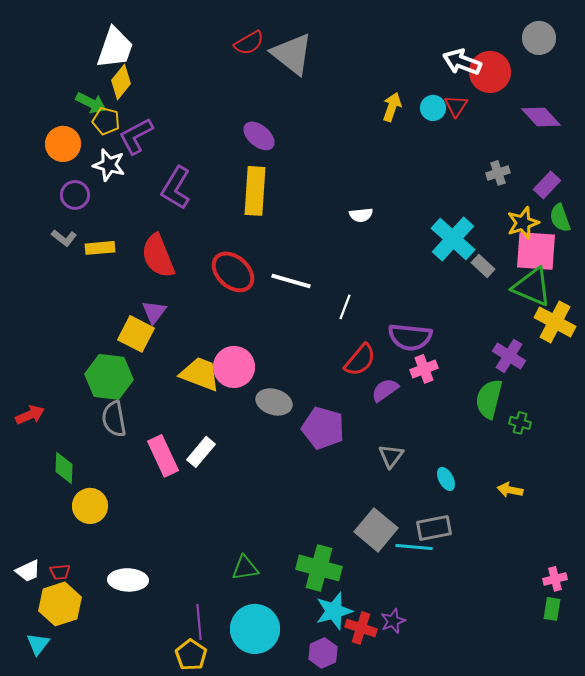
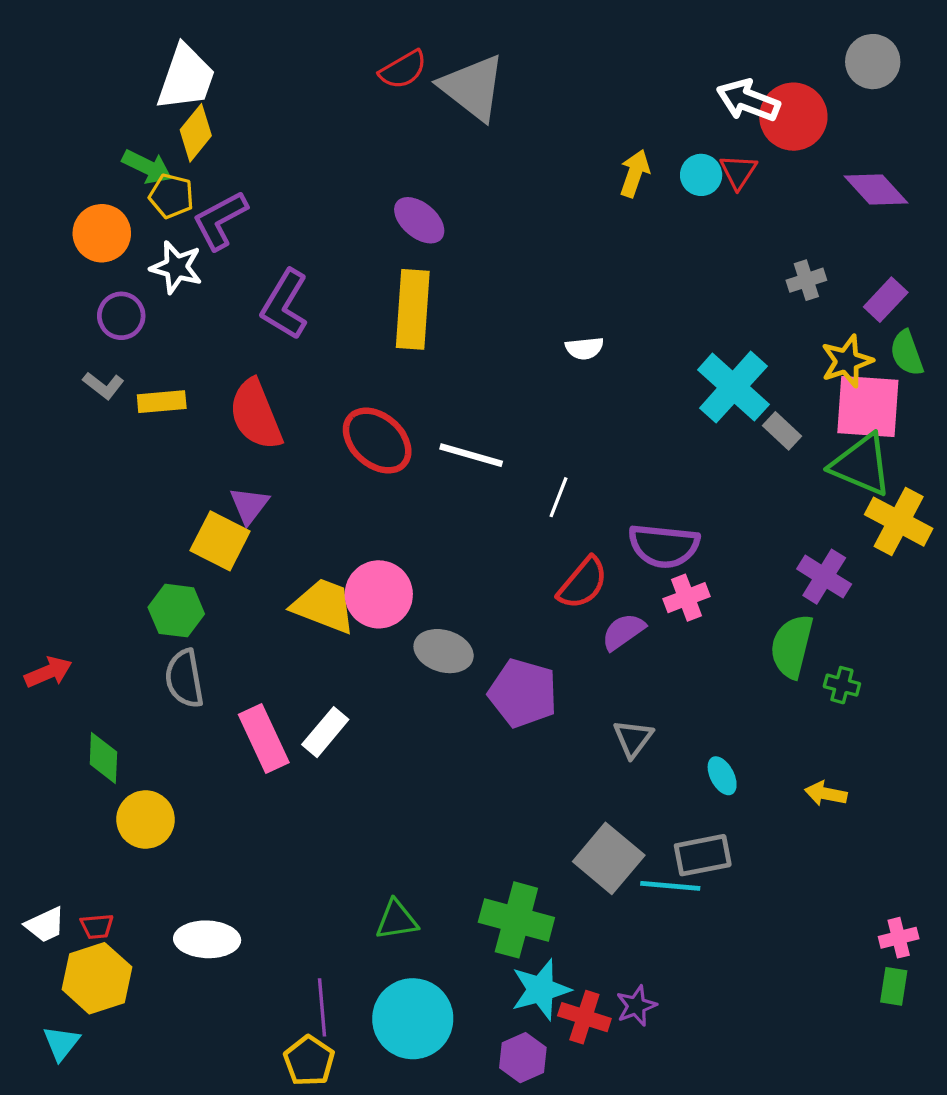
green hexagon: (109, 377) -> (176, 611), size x0.7

